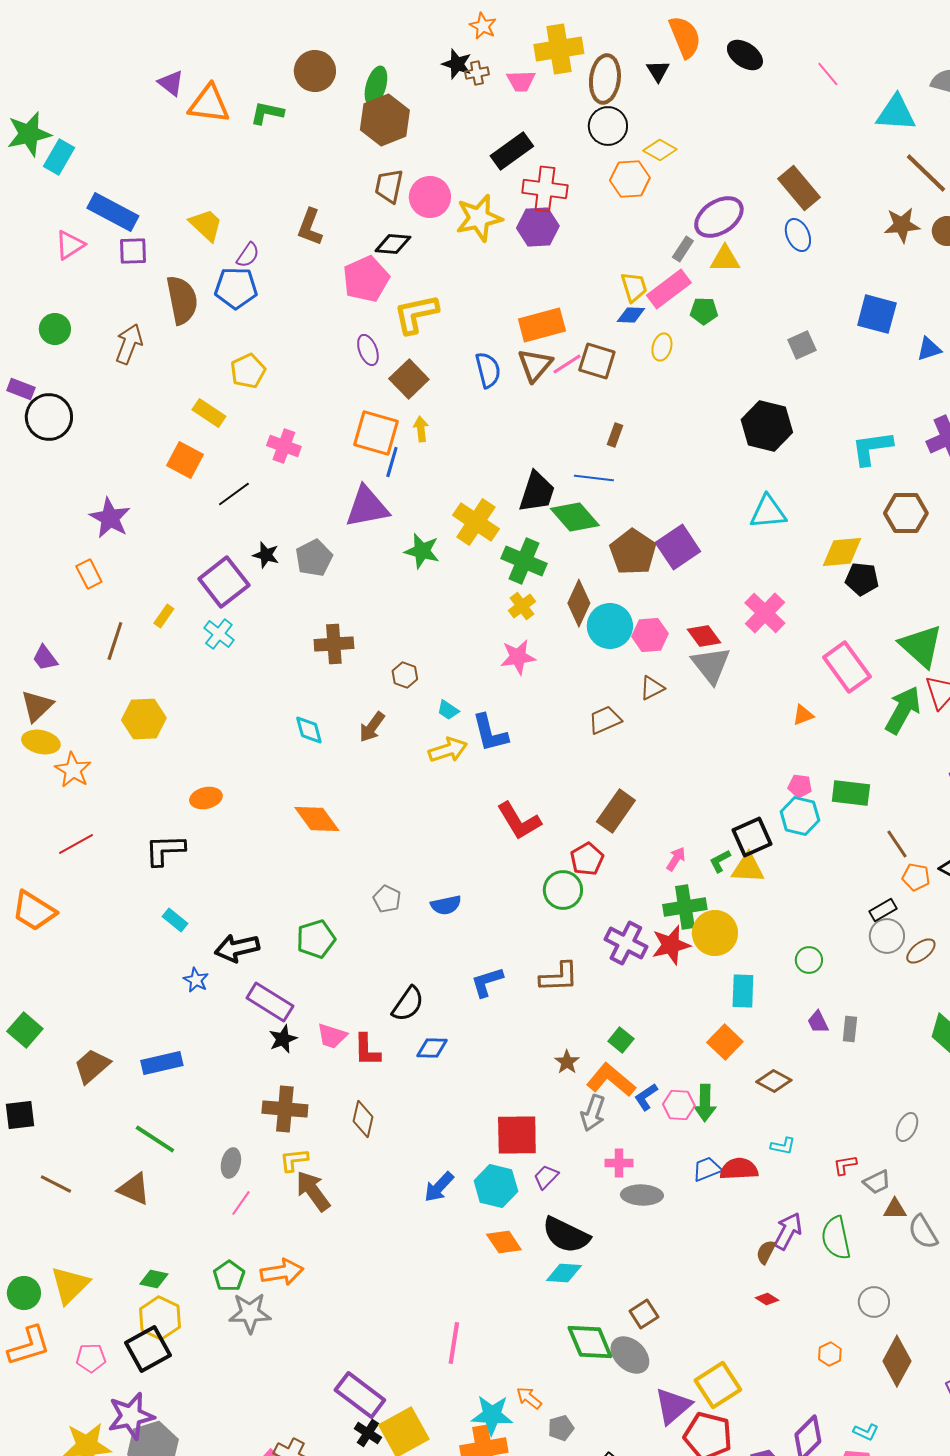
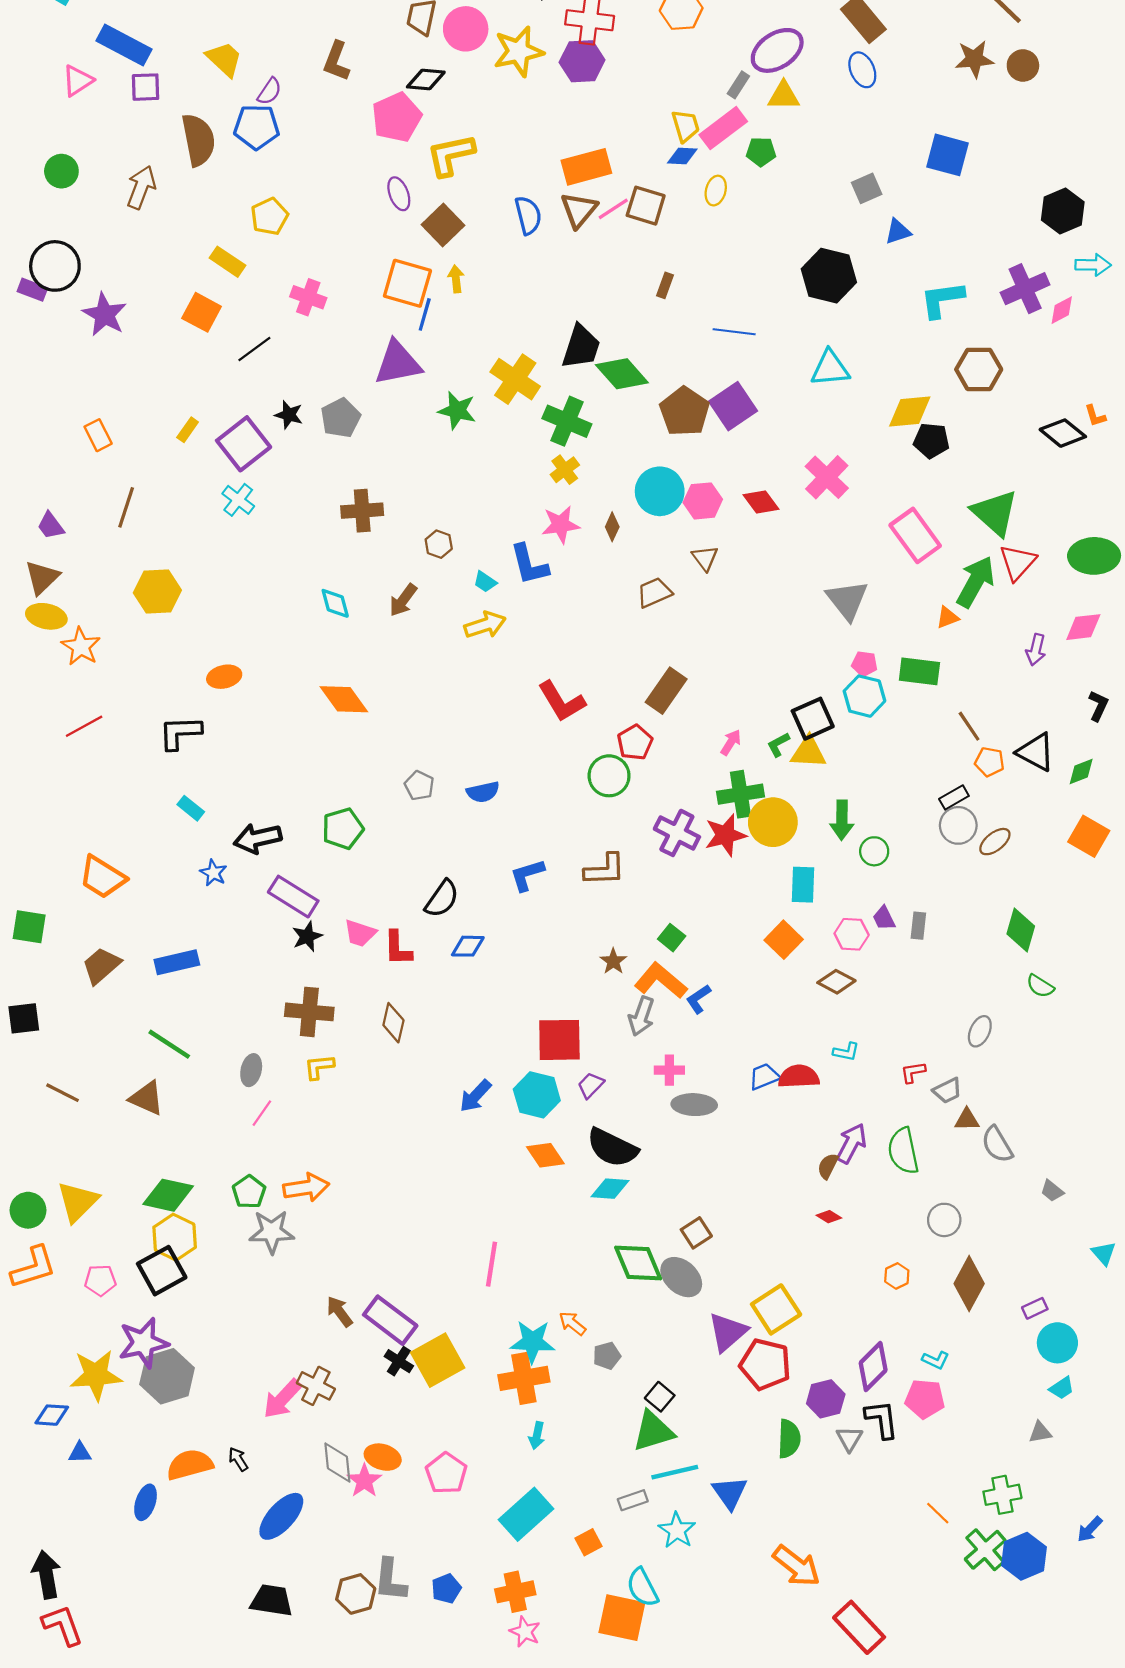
blue triangle: (929, 349) -> (898, 231), moved
purple rectangle: (21, 389) -> (32, 290), moved
blue line: (594, 478) -> (734, 332), moved
purple star: (110, 518) -> (105, 314), moved
brown diamond: (579, 603) -> (612, 527), moved, size x0.6
yellow rectangle: (164, 616) -> (188, 430), moved
gray triangle: (711, 665) -> (847, 600), moved
brown triangle: (652, 688) -> (705, 558), turned -40
orange triangle: (803, 715) -> (947, 617), moved
blue L-shape: (490, 733) -> (529, 565), moved
orange trapezoid: (34, 911) -> (102, 877), moved
green square: (25, 1030) -> (29, 927), turned -32
green arrow: (705, 1103) -> (842, 820), moved
pink hexagon: (679, 1105) -> (852, 934), moved
brown arrow: (313, 1191) -> (340, 1312), moved, size x0.7
green diamond: (154, 1279) -> (168, 1195), size x1.6

